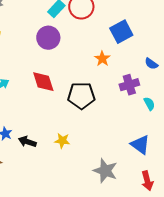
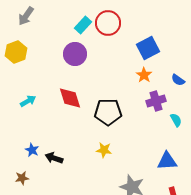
orange star: (102, 59) -> (144, 75), moved
yellow star: (62, 141) -> (104, 150), moved
blue triangle: (140, 145) -> (167, 161), turned -40

